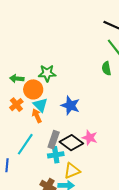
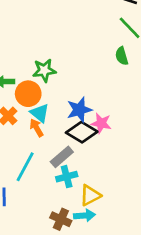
blue star: (70, 106) -> (79, 110), turned -30
pink star: (90, 138) -> (101, 123), moved
gray rectangle: (54, 140) -> (62, 157), turned 36
black diamond: (71, 143) -> (82, 132), moved

